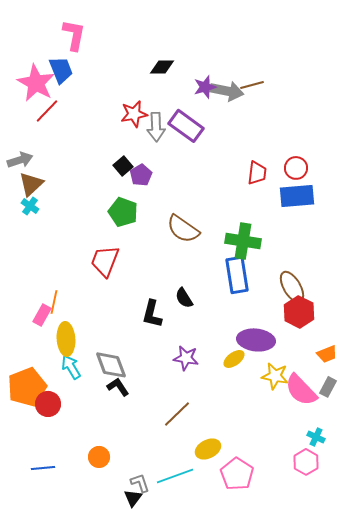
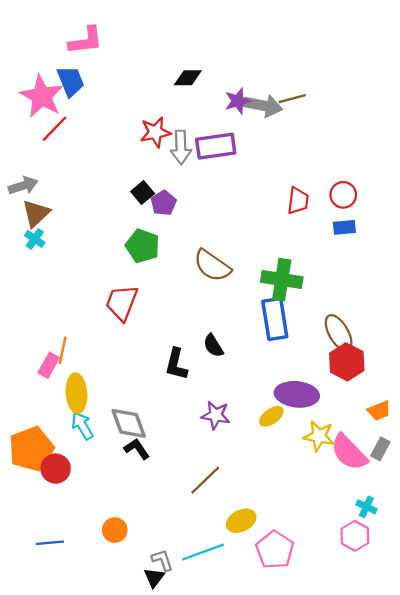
pink L-shape: (74, 35) -> (86, 41), turned 72
purple rectangle: (186, 126) -> (216, 146), turned -44
blue rectangle: (297, 196) -> (344, 227), size x0.6

